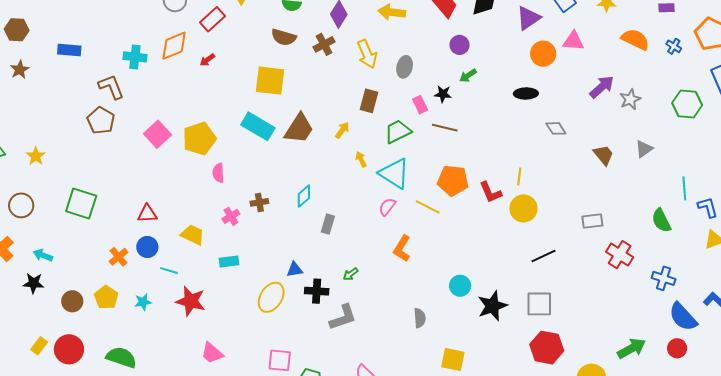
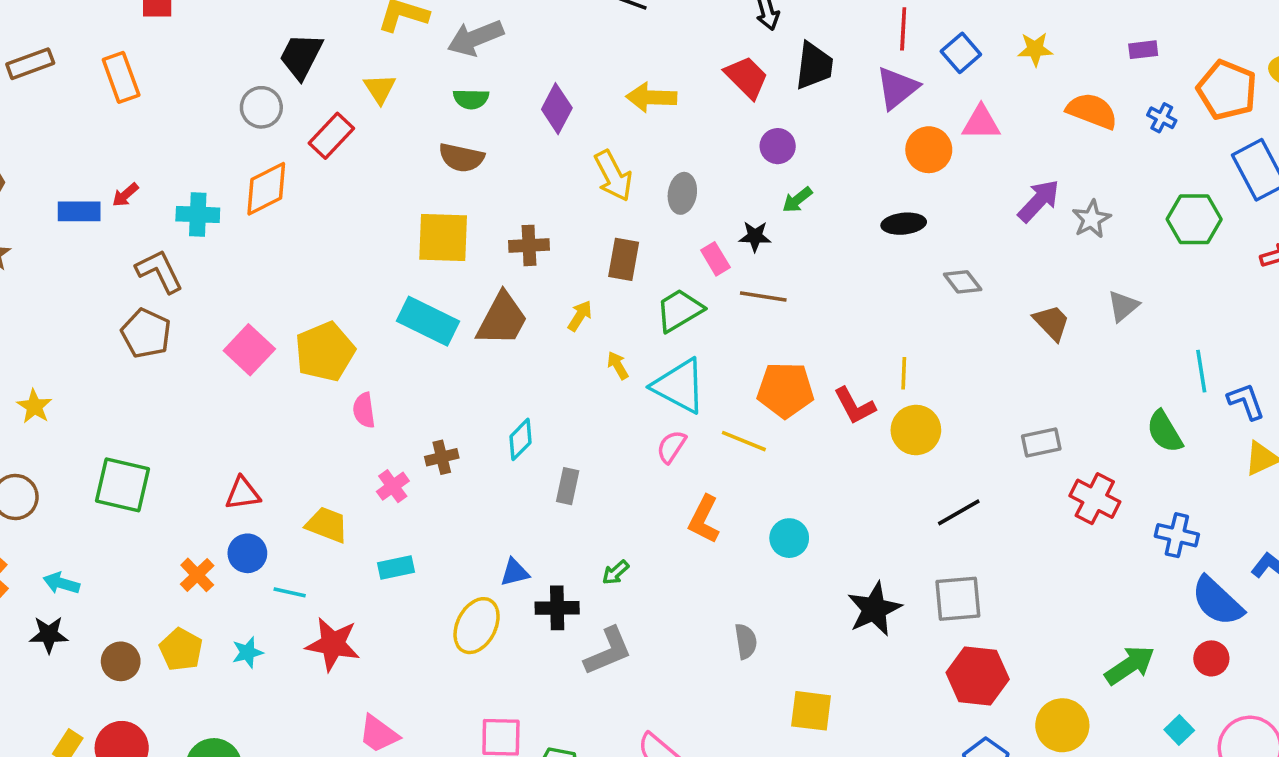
brown cross: (324, 44) -> (529, 245), moved, turned 30
red arrow: (207, 60) -> (125, 195), moved
cyan circle: (460, 286) -> (789, 538), moved

